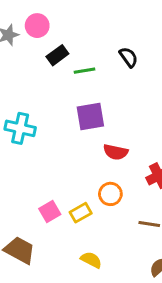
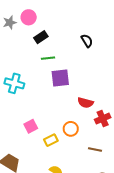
green line: (85, 71) -> (48, 58), moved
red semicircle: (116, 152) -> (85, 103), moved
pink square: (50, 211) -> (31, 126), moved

